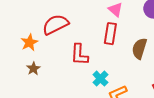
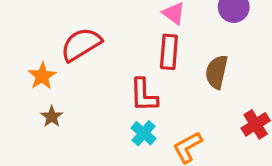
red L-shape: (79, 55) -> (144, 95), moved
cyan cross: (100, 79) -> (144, 133), moved

